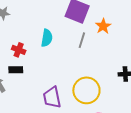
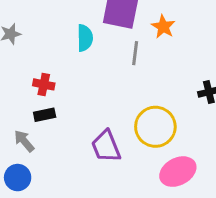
cyan semicircle: (47, 38) -> (85, 38), moved

